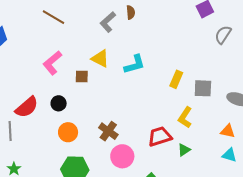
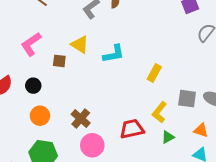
gray square: (203, 88) -> (187, 99), moved
green triangle: (184, 150) -> (168, 137), moved

